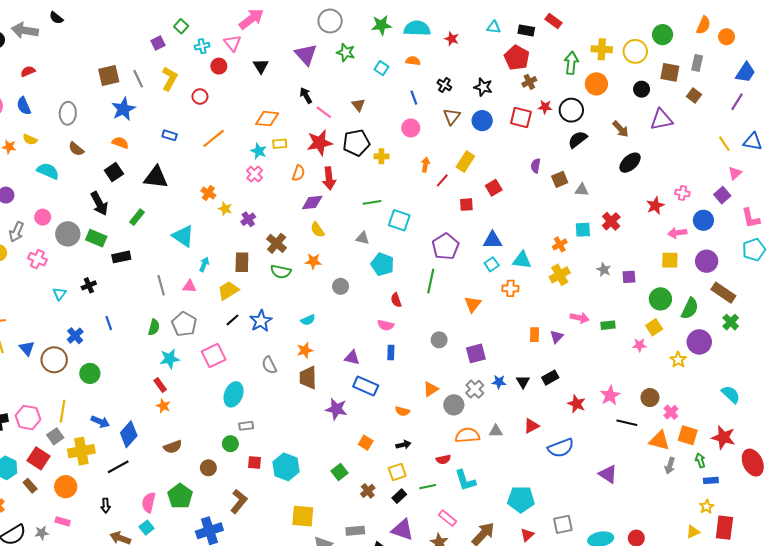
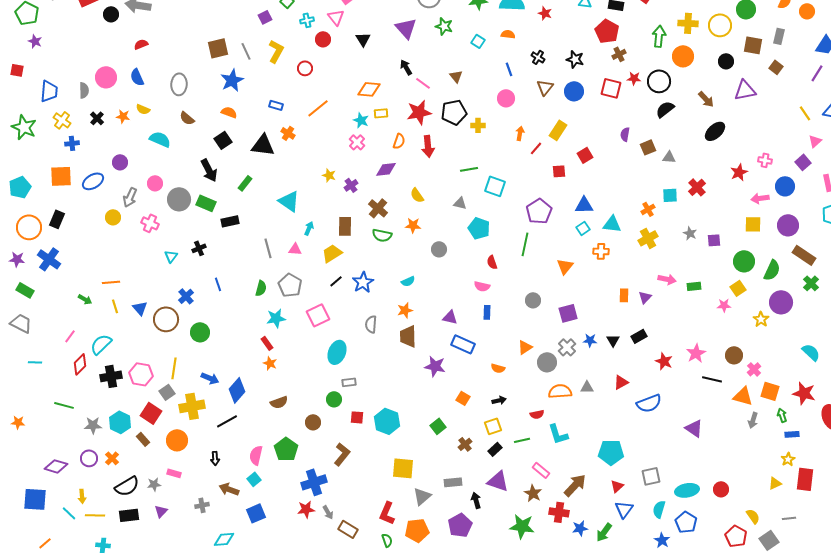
orange cross: (208, 193) -> (288, 133), moved
purple diamond: (312, 202) -> (386, 169), moved
gray semicircle: (269, 365) -> (371, 324), turned 30

